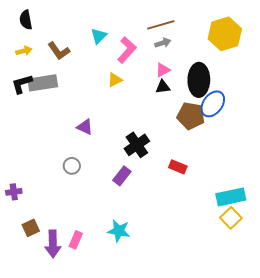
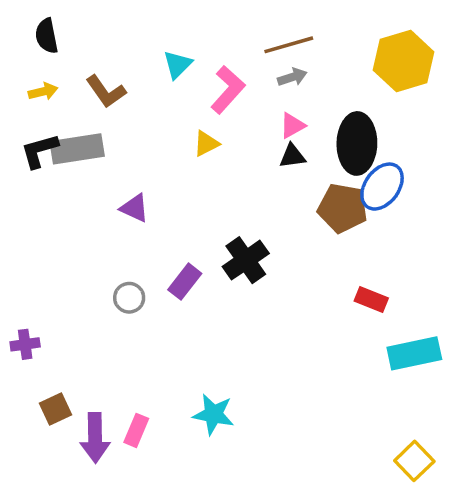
purple triangle: (85, 127) -> (135, 208), moved
red rectangle: (178, 167) -> (371, 300), moved
purple rectangle: (122, 176) -> (185, 282), moved
yellow square: (231, 218) -> (414, 461), moved

